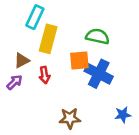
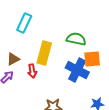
yellow rectangle: (48, 39) -> (44, 53), moved
orange square: (79, 60) -> (92, 59), moved

